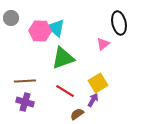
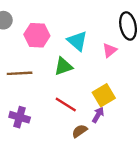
cyan triangle: (56, 28) -> (77, 41), moved
green triangle: (63, 58) -> (63, 66), size x0.7
brown line: (25, 81) -> (20, 73), moved

